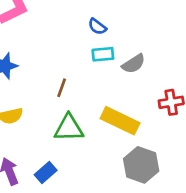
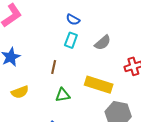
cyan rectangle: (103, 54) -> (71, 40), moved, turned -56
green triangle: (69, 128) -> (63, 95), size x0.7

